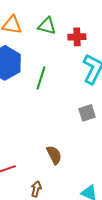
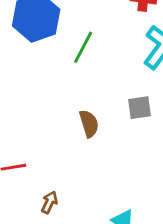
brown semicircle: (54, 155) -> (89, 124), moved

